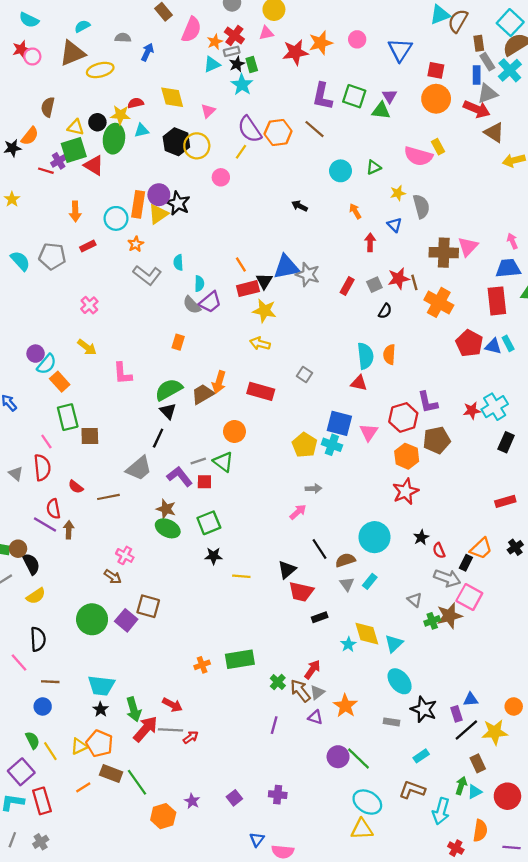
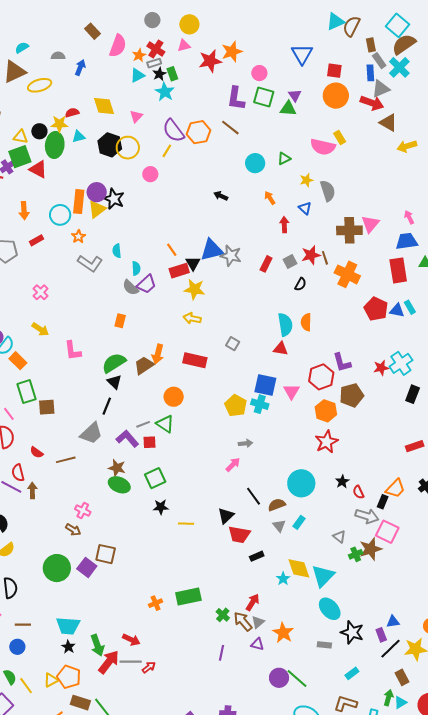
pink circle: (357, 39) -> (259, 73), moved
cyan triangle: (394, 644) -> (323, 576), size x1.4

